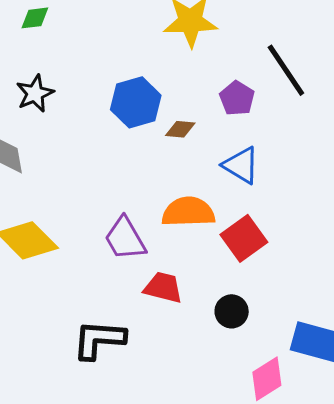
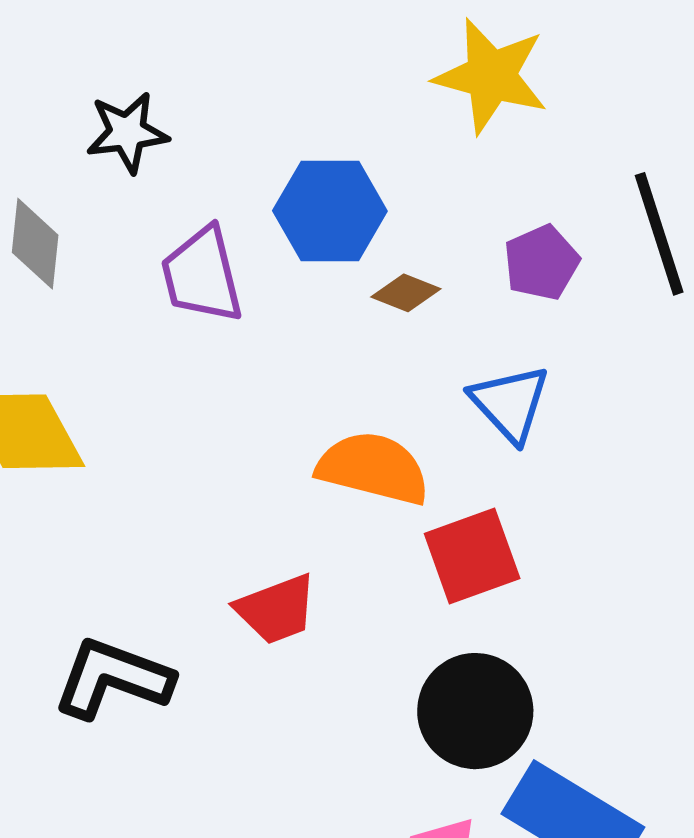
purple trapezoid: (125, 239) -> (202, 275), moved
red trapezoid: (163, 287) -> (276, 609), turned 129
black circle: (232, 311) -> (475, 711), moved, size x1.6

